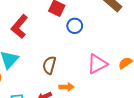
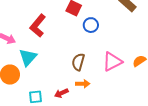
brown semicircle: (49, 65) -> (78, 62), moved

